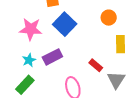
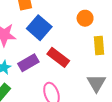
red rectangle: (96, 65) -> (58, 57), moved, size x1.5

